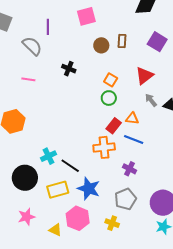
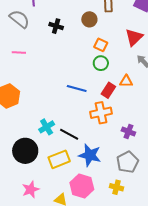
brown circle: (101, 45) -> (89, 19), moved
black cross: (69, 69) -> (56, 26), moved
blue line: (134, 139) -> (77, 88), moved

